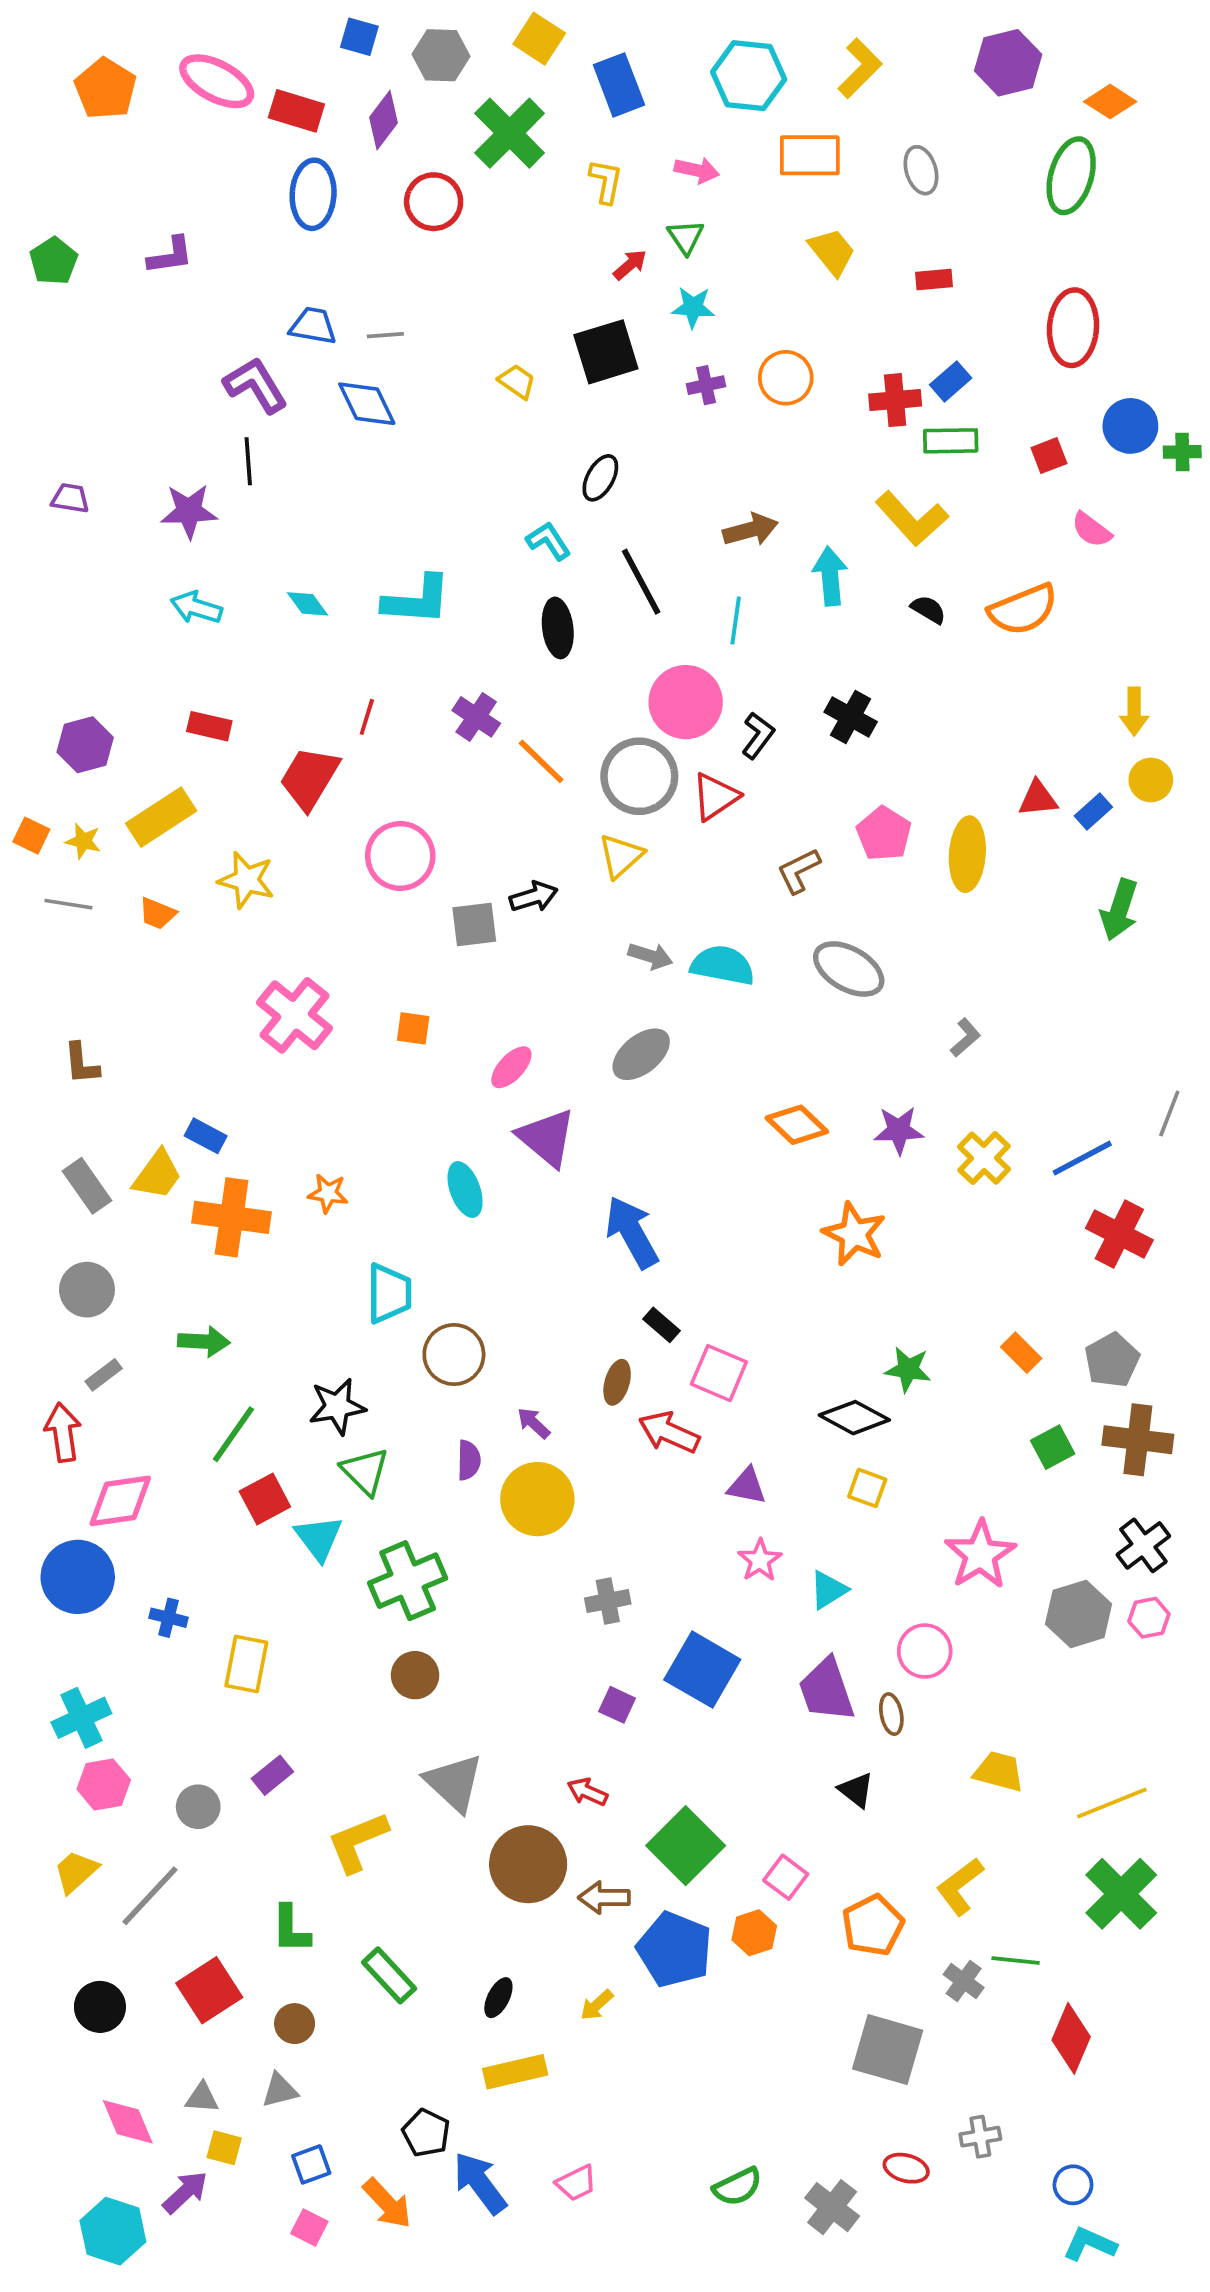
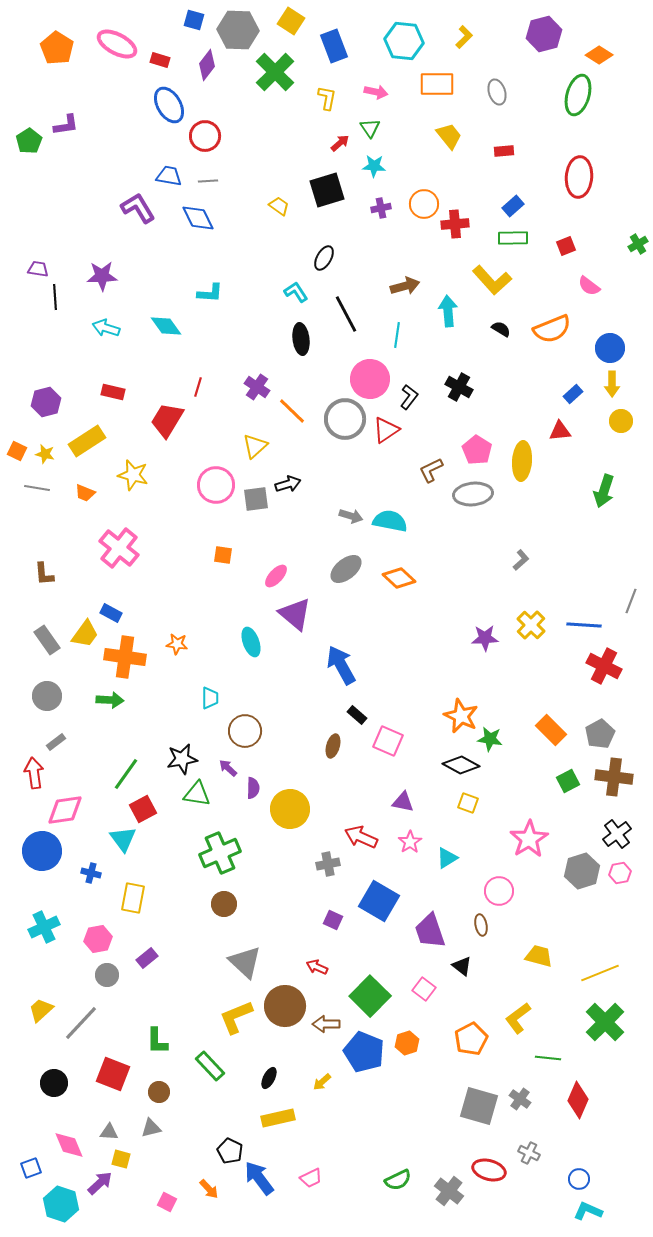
gray hexagon: (441, 55) -> (238, 30), size x1.4
yellow L-shape: (860, 68) -> (464, 37), size x0.7
red rectangle: (296, 111) -> (160, 60), size x0.7
blue ellipse: (313, 194) -> (169, 105), turned -33
red circle: (434, 202) -> (205, 136), moved
purple L-shape: (170, 255) -> (66, 125), moved
red cross: (895, 400) -> (455, 224), moved
blue circle: (1130, 426) -> (610, 348), moved
green cross: (1182, 452) -> (638, 244), turned -30
black line: (248, 461) -> (55, 297), moved
cyan L-shape: (417, 600) -> (210, 293), moved, size x0.7
cyan diamond: (308, 604) -> (166, 326), size x1.4
blue rectangle: (1093, 811) -> (573, 394), moved
pink circle: (400, 856) -> (216, 485), moved
yellow triangle: (621, 856) -> (255, 446), moved
gray ellipse: (849, 969) -> (473, 494), moved, turned -36
pink cross: (295, 1015) -> (119, 548), moved
orange diamond: (797, 1125) -> (399, 578), moved
purple star: (899, 1130) -> (485, 638), moved
blue line: (1082, 1158) -> (584, 625), turned 32
orange star: (854, 1234) -> (461, 716), moved
cyan trapezoid: (389, 1293) -> (210, 698), size x0.7
green arrow: (204, 1342) -> (110, 700), moved
orange rectangle: (1021, 1353) -> (551, 730), size x1.4
purple arrow: (534, 1423) -> (228, 768), moved
red arrow: (669, 1432) -> (361, 837), moved
green triangle: (365, 1471) -> (197, 794), turned -36
cyan triangle: (319, 1538) -> (123, 839), moved
purple trapezoid: (826, 1690) -> (430, 931), moved
pink hexagon: (104, 1784) -> (98, 939), moved
yellow L-shape: (358, 1842) -> (236, 1017), moved
pink square: (786, 1877) -> (424, 989), moved
gray cross: (964, 1981) -> (520, 1099), moved
red square: (209, 1990) -> (113, 1074), turned -36
gray cross: (980, 2137) -> (529, 1153), turned 35
blue square: (311, 2164) -> (31, 1168), moved
red ellipse: (906, 2168) -> (489, 1170), size x1.4
orange arrow: (387, 2203) -> (209, 1189), size x0.7

